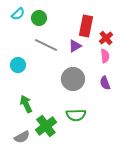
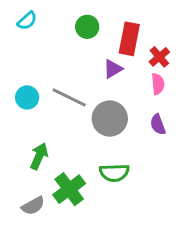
green circle: (39, 18) -> (87, 27), moved
gray line: (46, 45) -> (69, 97), moved
green arrow: (26, 104) -> (39, 156), turned 48

